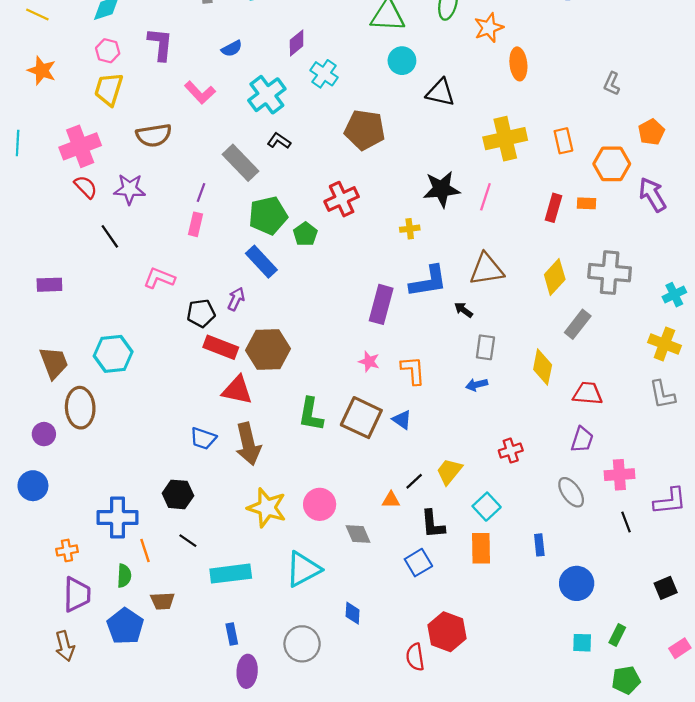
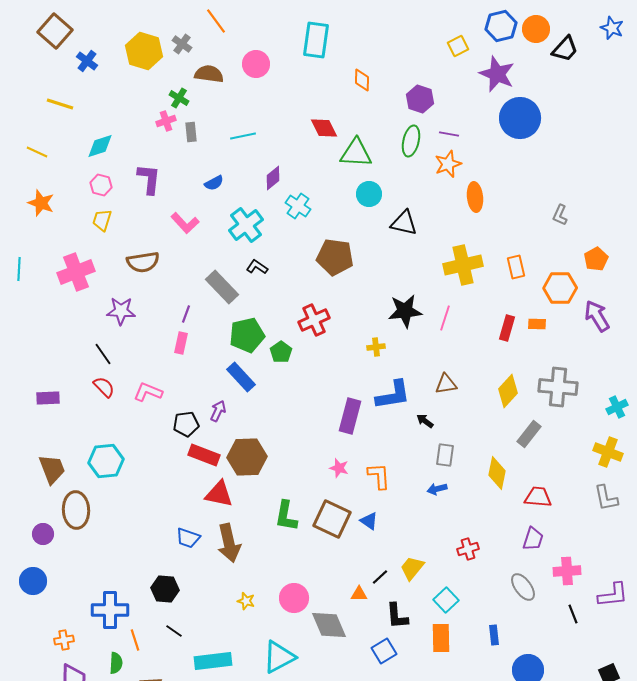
yellow trapezoid: (109, 89) -> (102, 220), size x0.7
red semicircle: (86, 187) -> (104, 387), moved
brown triangle: (487, 269) -> (446, 384), size x0.7
yellow star: (267, 508) -> (246, 601), size x0.5
gray diamond: (358, 534) -> (329, 625), size x1.5

